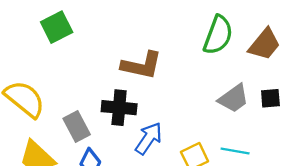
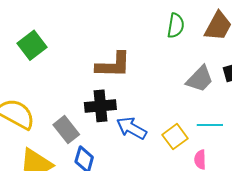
green semicircle: (218, 35) -> (176, 26), size x0.7
blue arrow: (149, 138) -> (132, 128), turned -84

